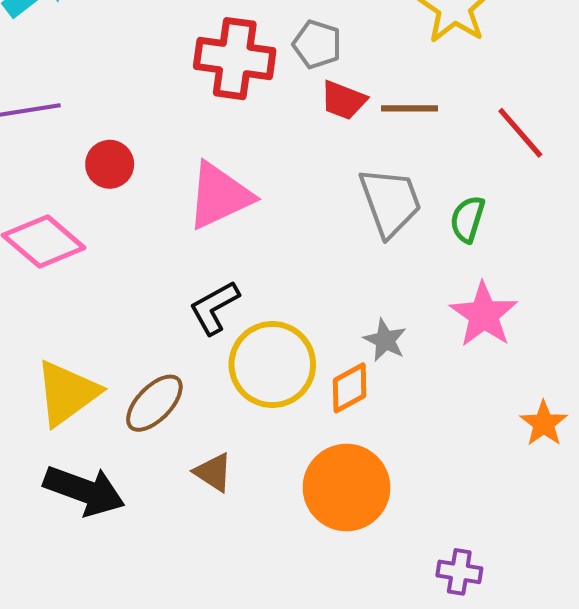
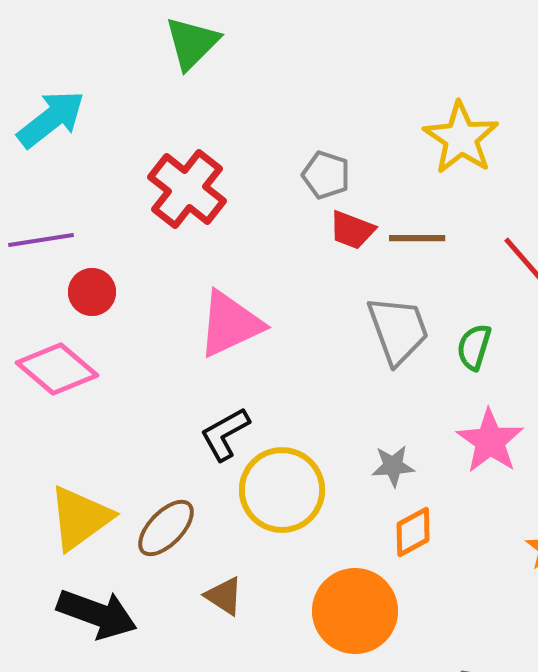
red cross: (235, 59) -> (187, 189), moved, turned 30
red circle: (110, 164) -> (92, 292), moved
gray star: (385, 340) -> (393, 466), turned -30
orange diamond: (350, 388) -> (413, 532), moved

